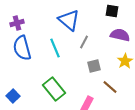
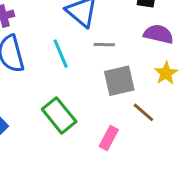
gray line: (84, 42) -> (104, 45), turned 64
gray square: (94, 66) -> (119, 81), size x1.5

